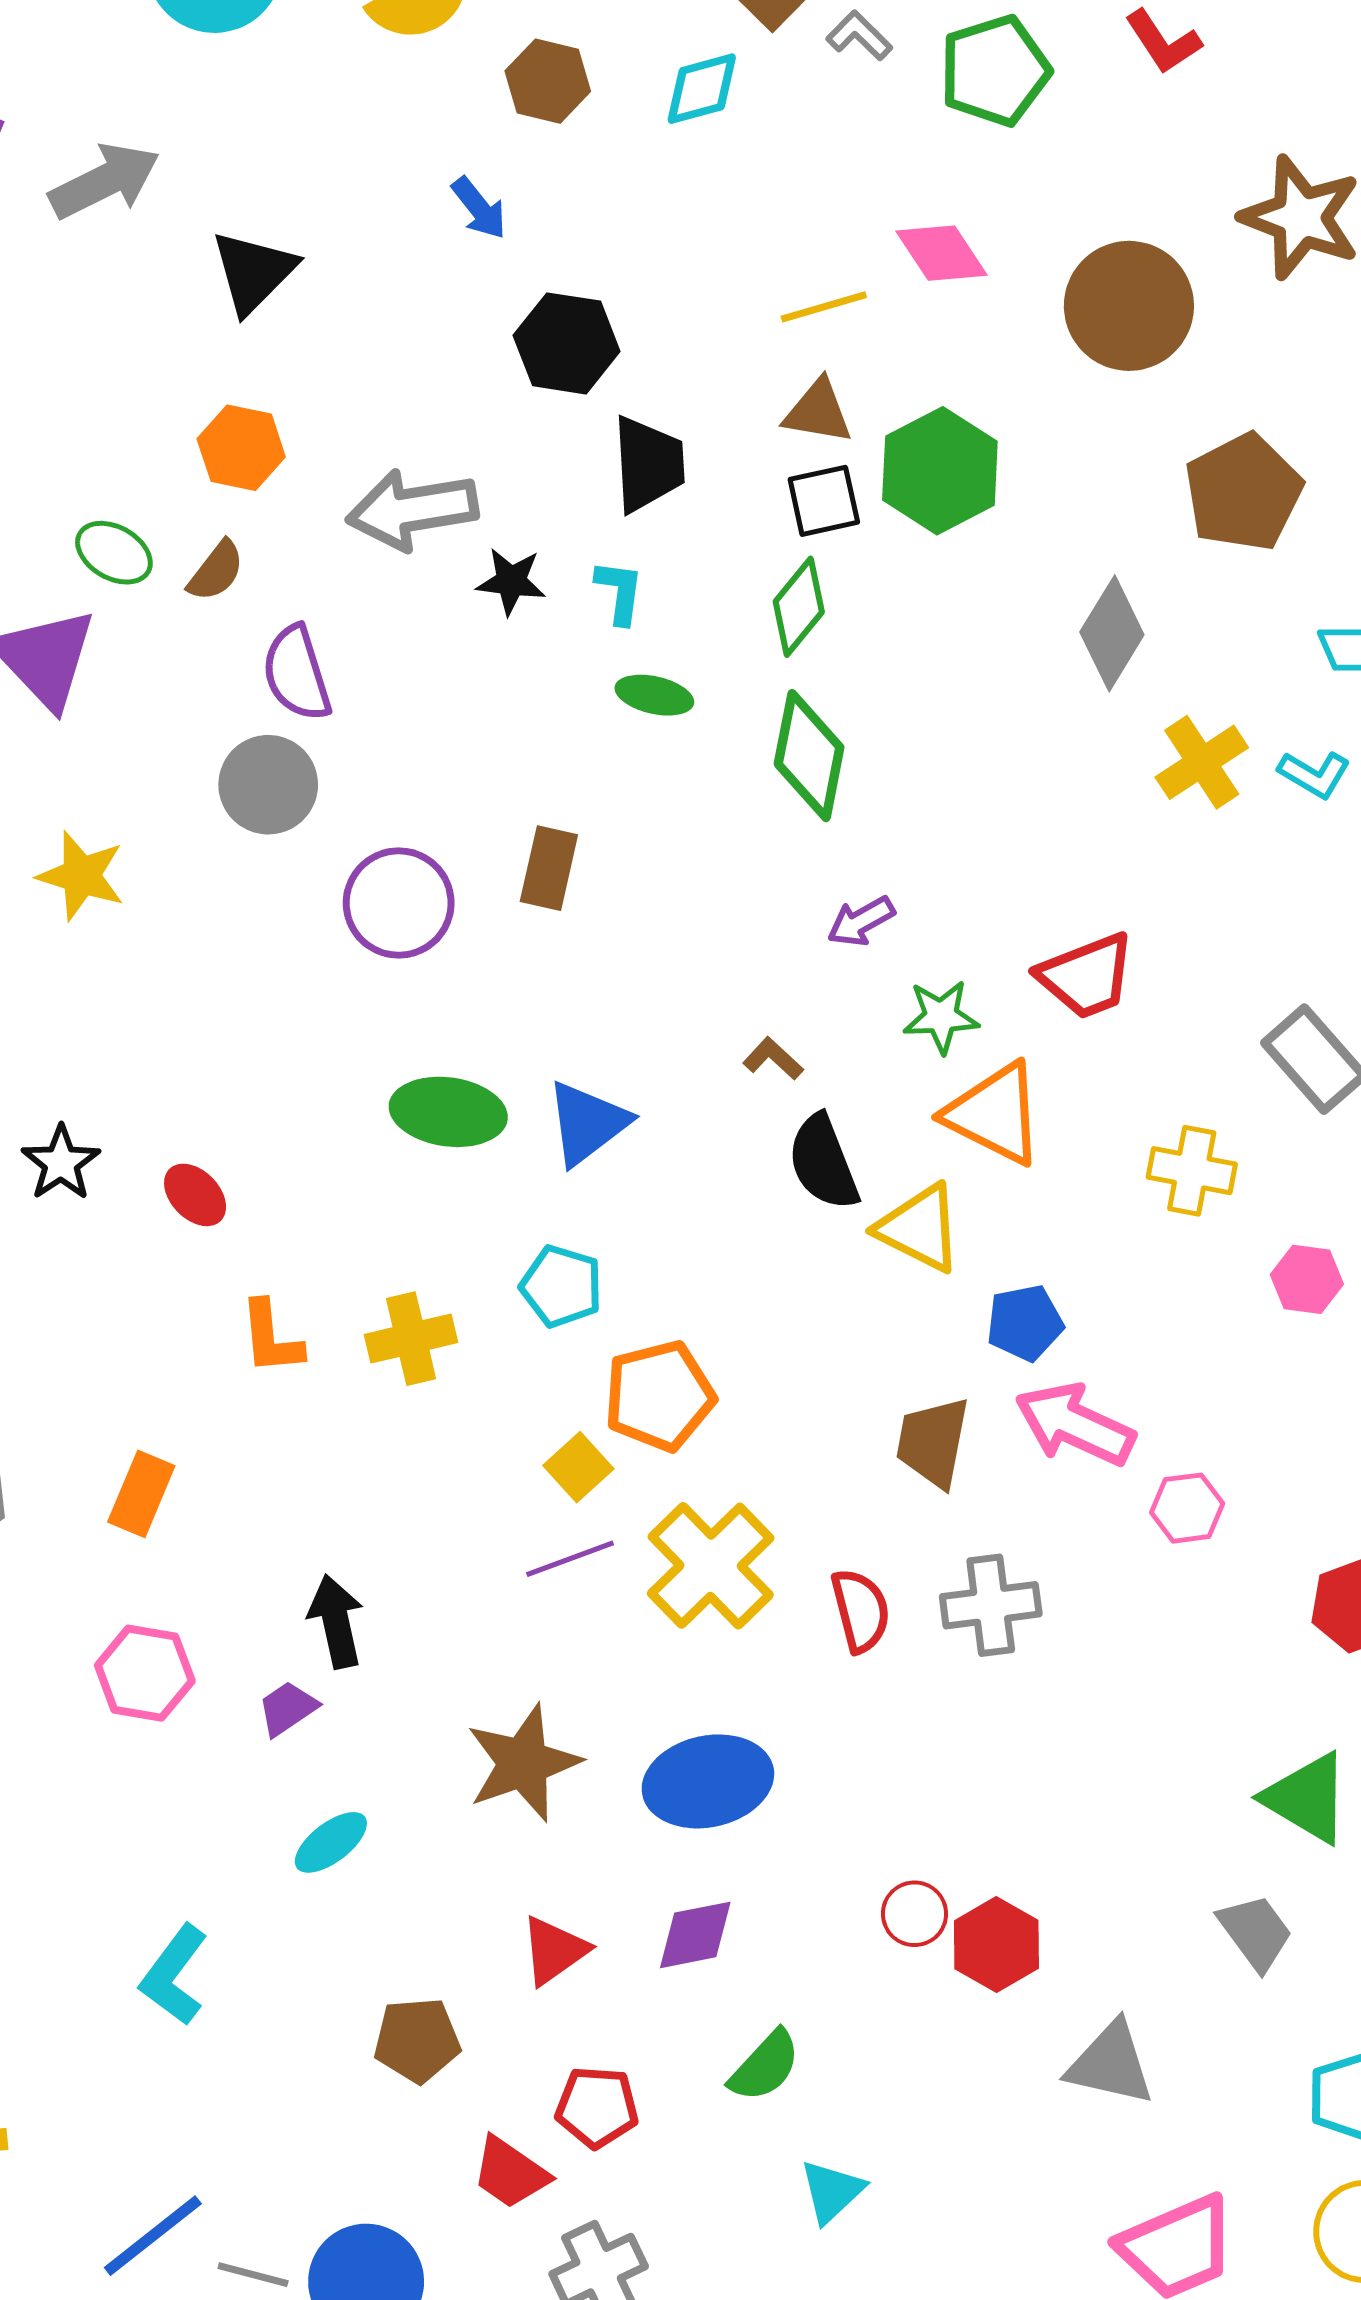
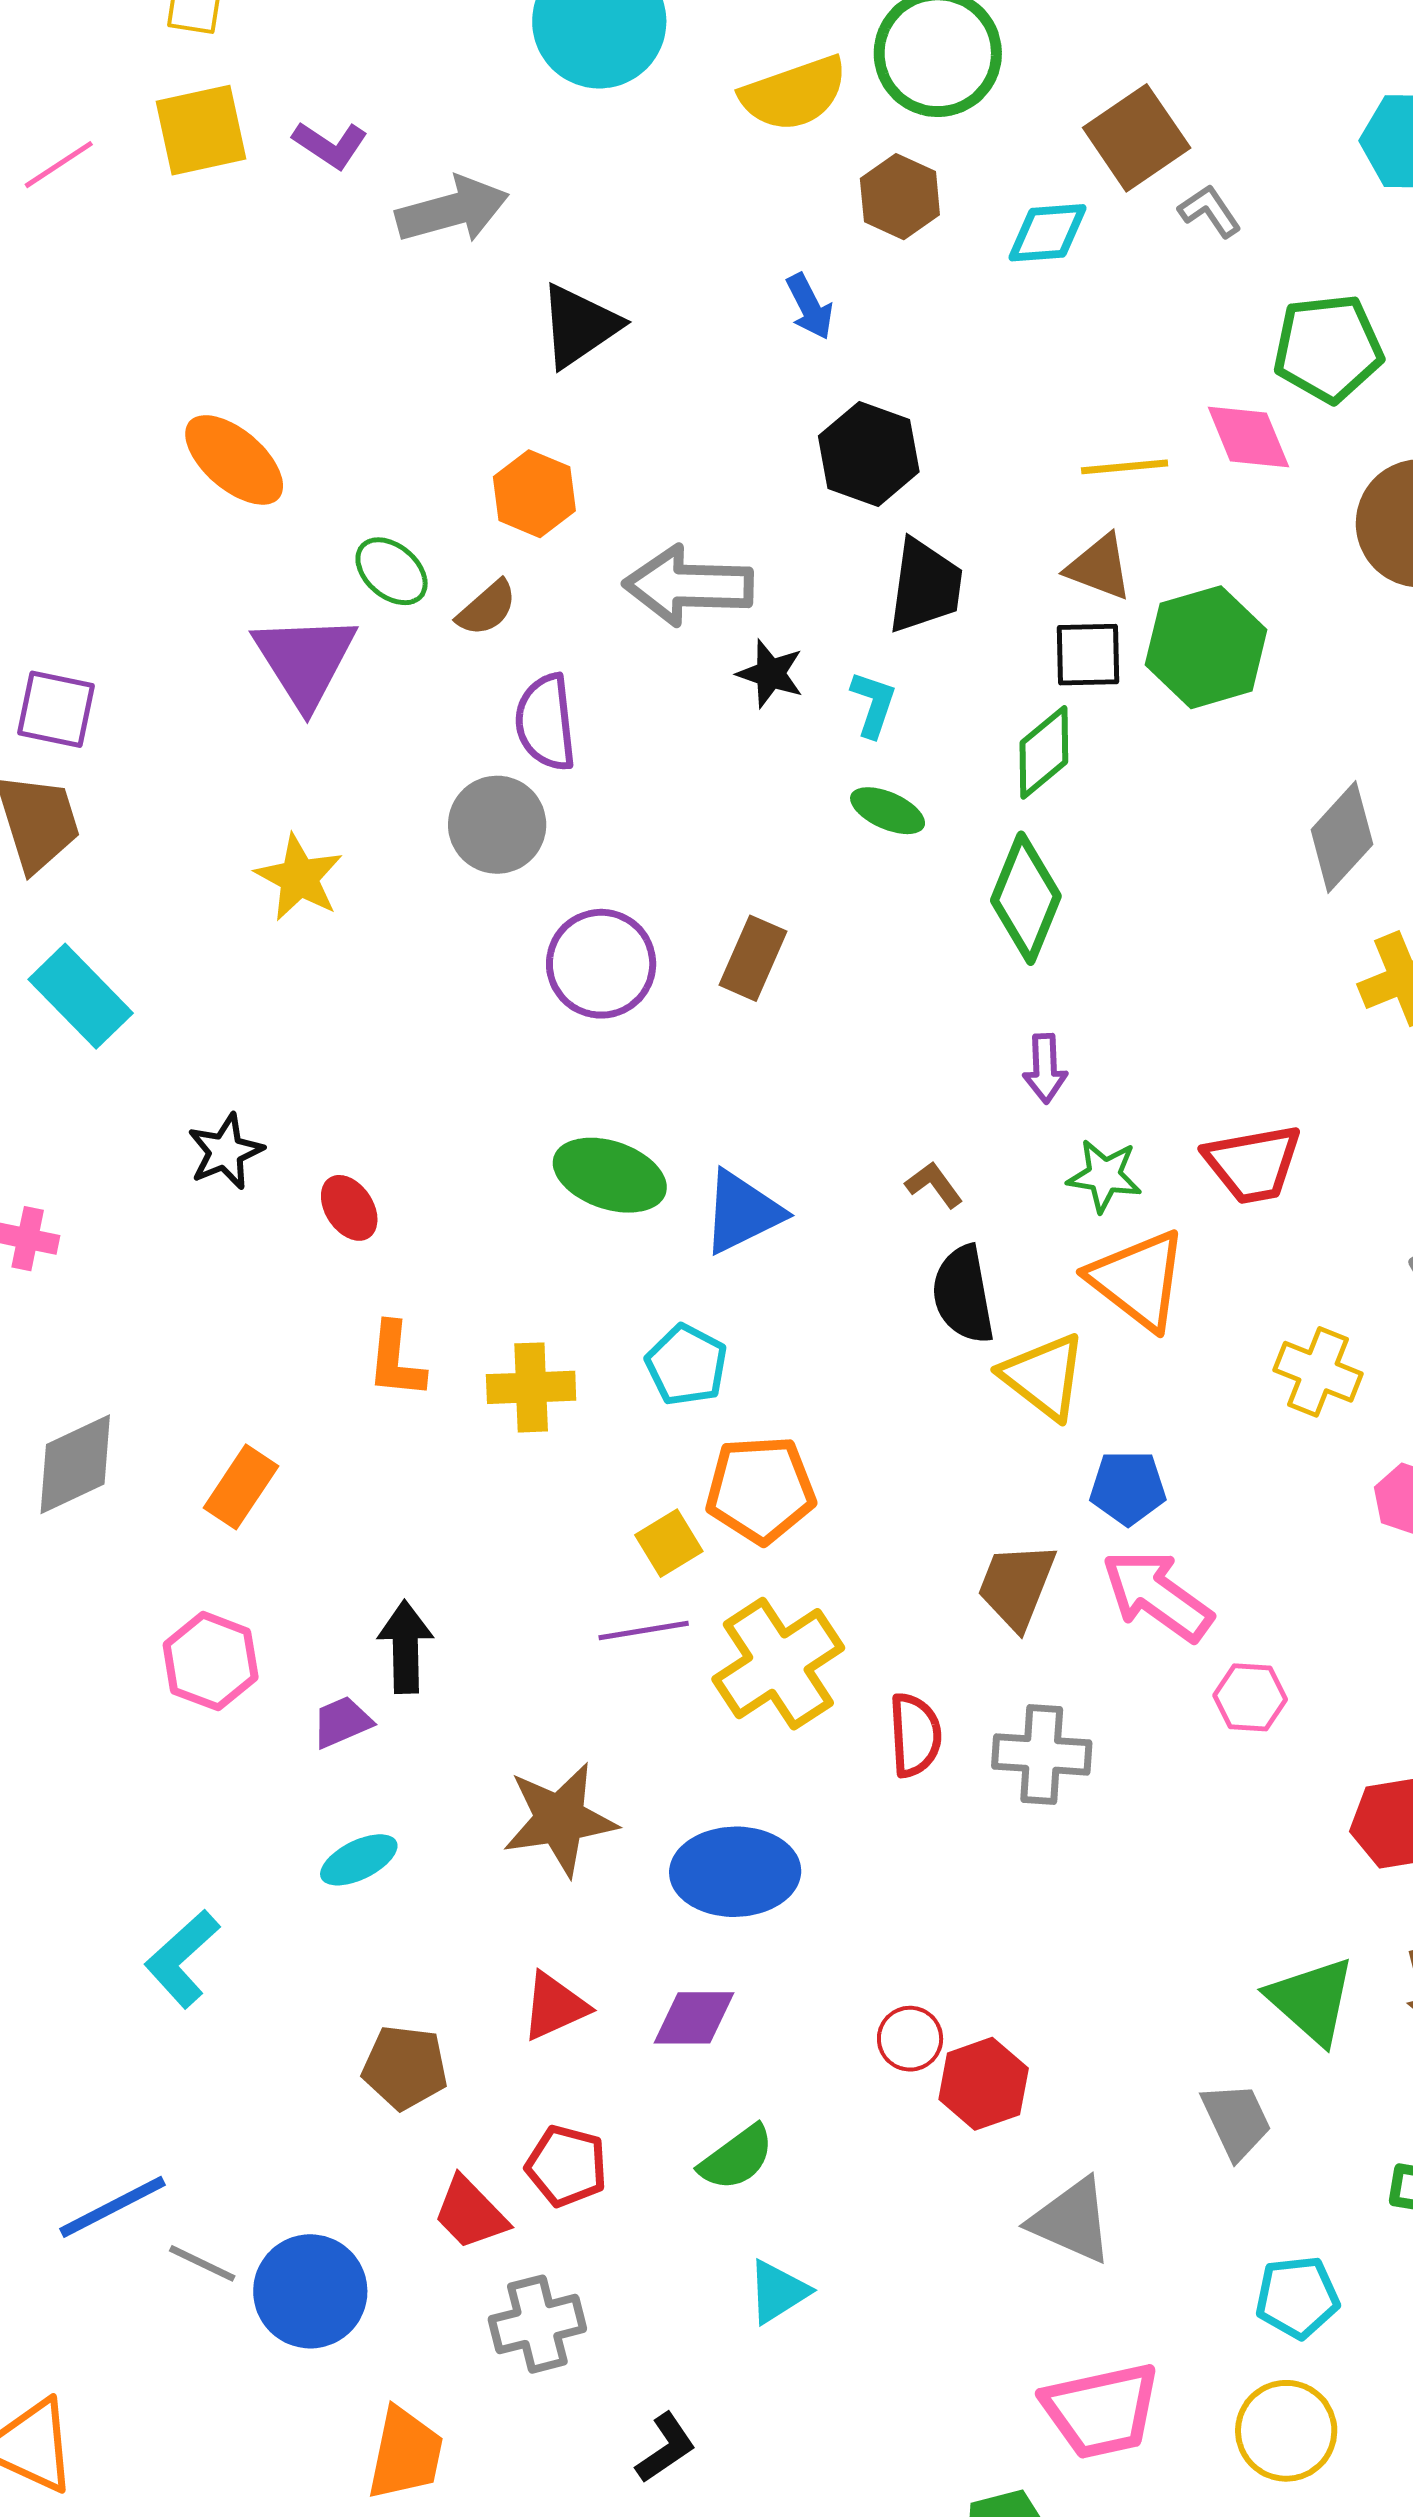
green pentagon: (995, 71) -> (1328, 348), moved
purple arrow: (861, 921) -> (1045, 1068), turned -74

